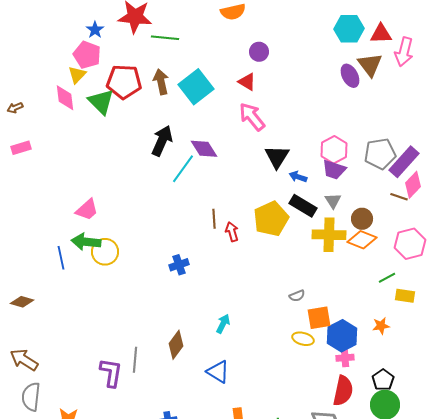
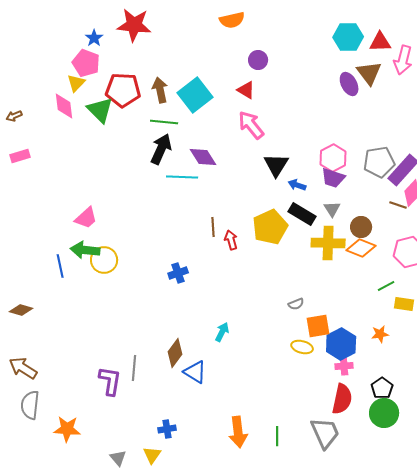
green line: (165, 38) -> (164, 122), moved
cyan line: (183, 169) -> (182, 177), turned 56
blue triangle: (218, 372) -> (195, 372), moved

